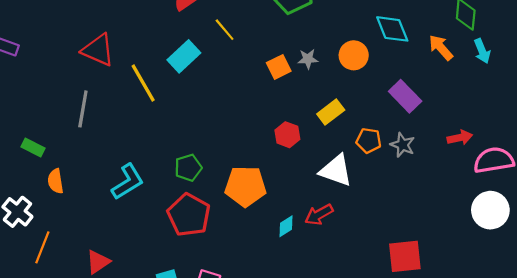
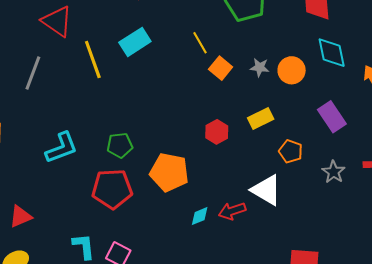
yellow line: (225, 30) -> (200, 43), moved
gray star: (308, 59) -> (260, 67), moved
orange square: (279, 67) -> (221, 68), turned -35
gray star: (403, 145) -> (334, 172), moved
white triangle: (336, 170) -> (266, 190), moved
red pentagon: (189, 215) -> (112, 189), turned 30

